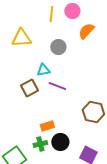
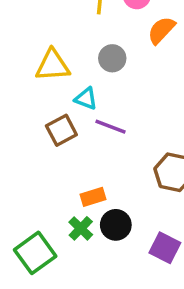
yellow triangle: (21, 38) -> (53, 65), moved
cyan triangle: (43, 70) -> (86, 99), turned 32
green cross: (40, 144) -> (81, 228), turned -32

